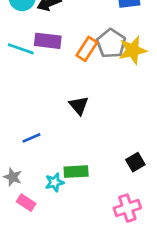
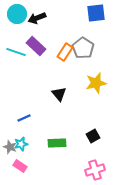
purple rectangle: (48, 41) -> (36, 46), turned 36
yellow star: (133, 50) -> (96, 83), moved
black square: (135, 162) -> (93, 136), moved
cyan star: (54, 182) -> (21, 144), moved

